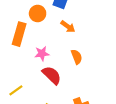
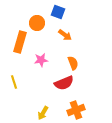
red semicircle: (52, 75) -> (64, 83), moved, turned 114
yellow line: (16, 90) -> (14, 82), moved, turned -72

